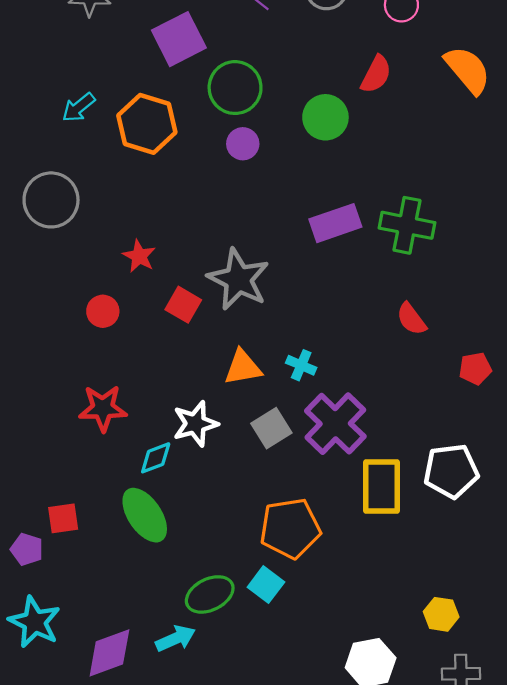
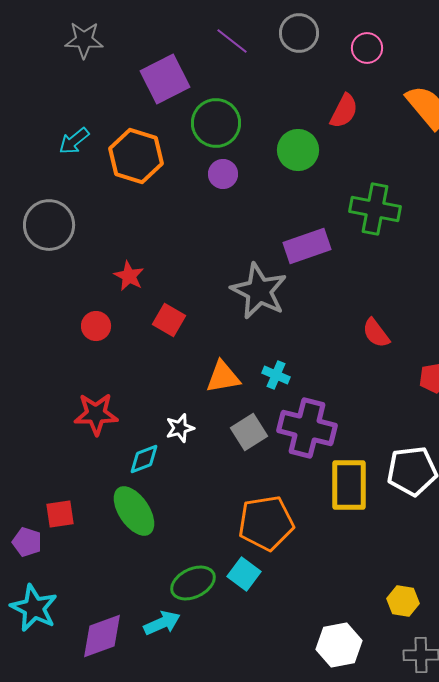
green cross: (407, 225) -> (375, 209), moved
gray star: (238, 279) -> (259, 291), moved
white star: (195, 424) -> (180, 428), size x0.7
purple cross: (335, 424) -> (307, 428), turned -30

